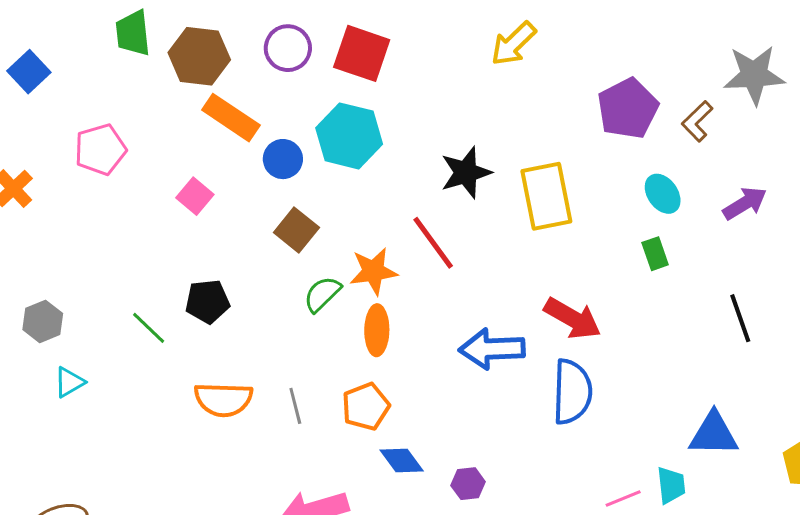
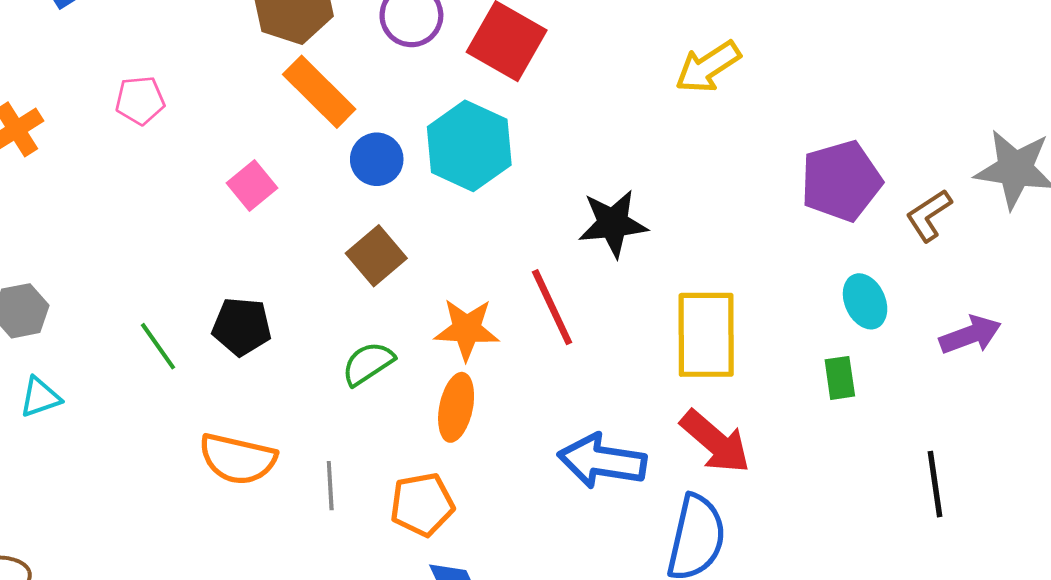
pink pentagon: (100, 150) -> (140, 100), size x0.7
yellow rectangle: (546, 196) -> (706, 335), moved
green semicircle: (322, 294) -> (368, 364), moved

